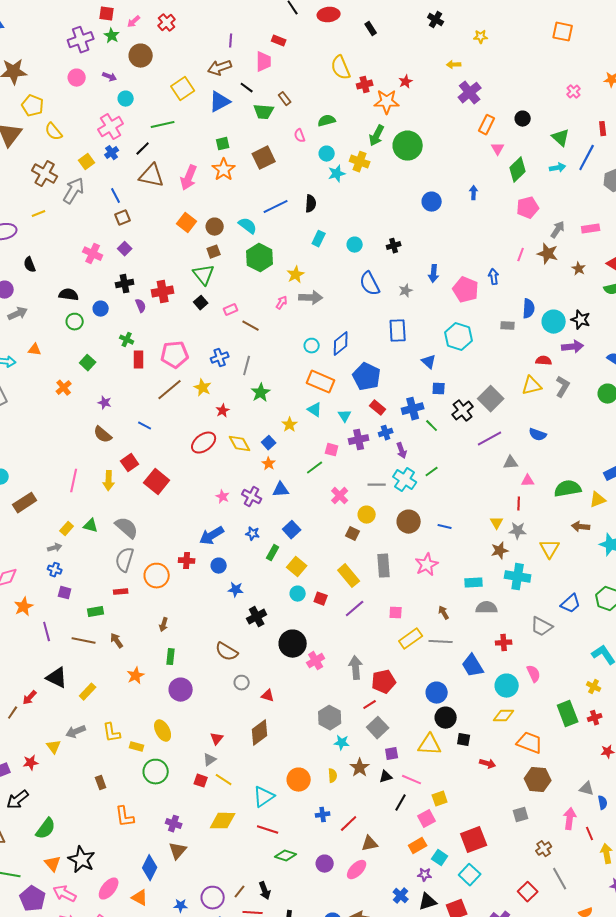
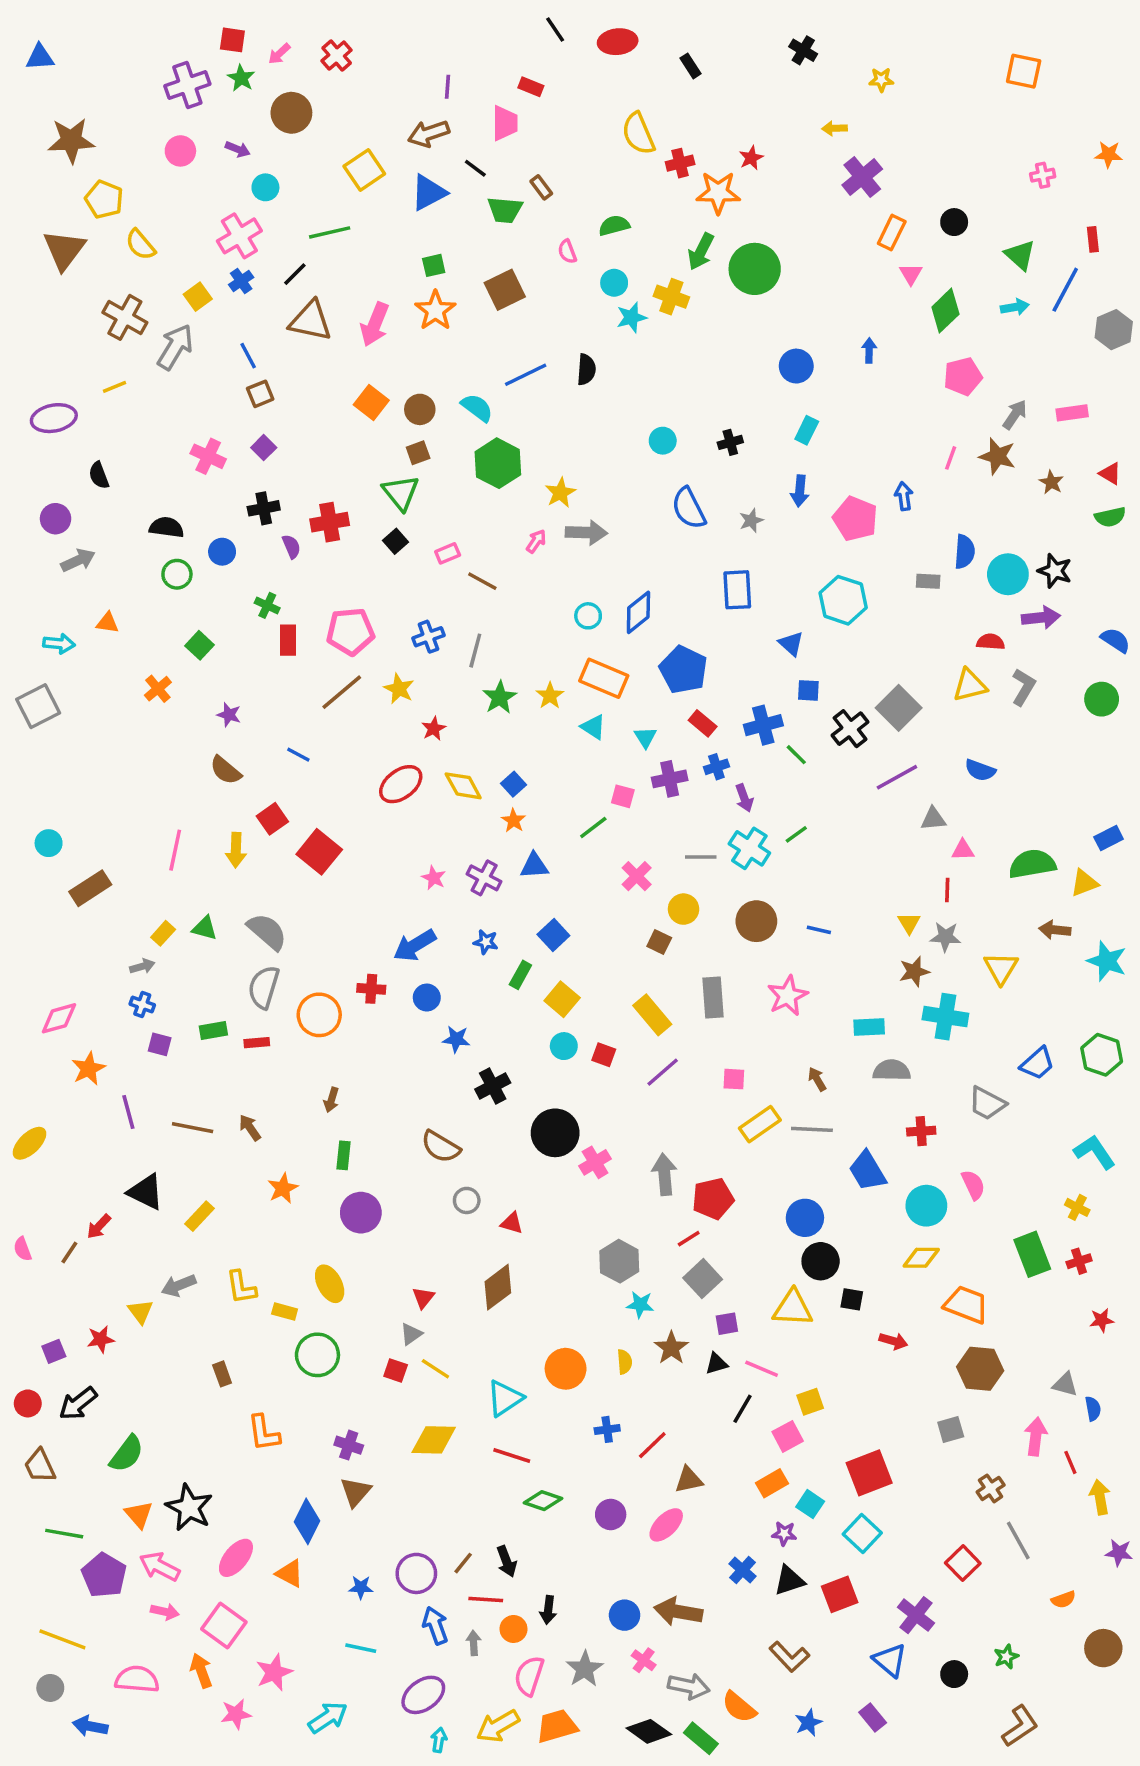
pink cross: (574, 92) -> (1043, 175), turned 32
cyan rectangle: (319, 239) -> (807, 430), moved
yellow star: (290, 425) -> (550, 696), moved
green rectangle: (96, 612) -> (213, 1030), moved

